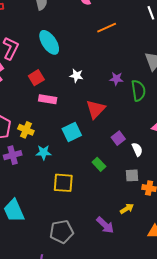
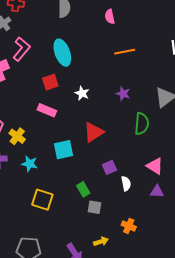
red square: (36, 78) -> (50, 82), moved
purple star: (116, 79) -> (123, 94), moved
gray square: (132, 175) -> (94, 207), moved

